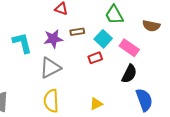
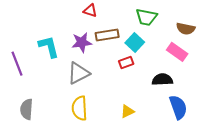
green trapezoid: (114, 15) -> (146, 17), turned -50
brown rectangle: (77, 32) -> (107, 35), size x1.5
pink rectangle: (129, 48) -> (177, 52), moved
black semicircle: (129, 74) -> (162, 80), turned -120

